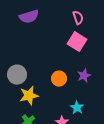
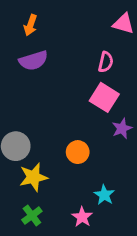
pink semicircle: (78, 18) -> (106, 62), turned 32
purple star: (84, 76) -> (122, 128), moved

